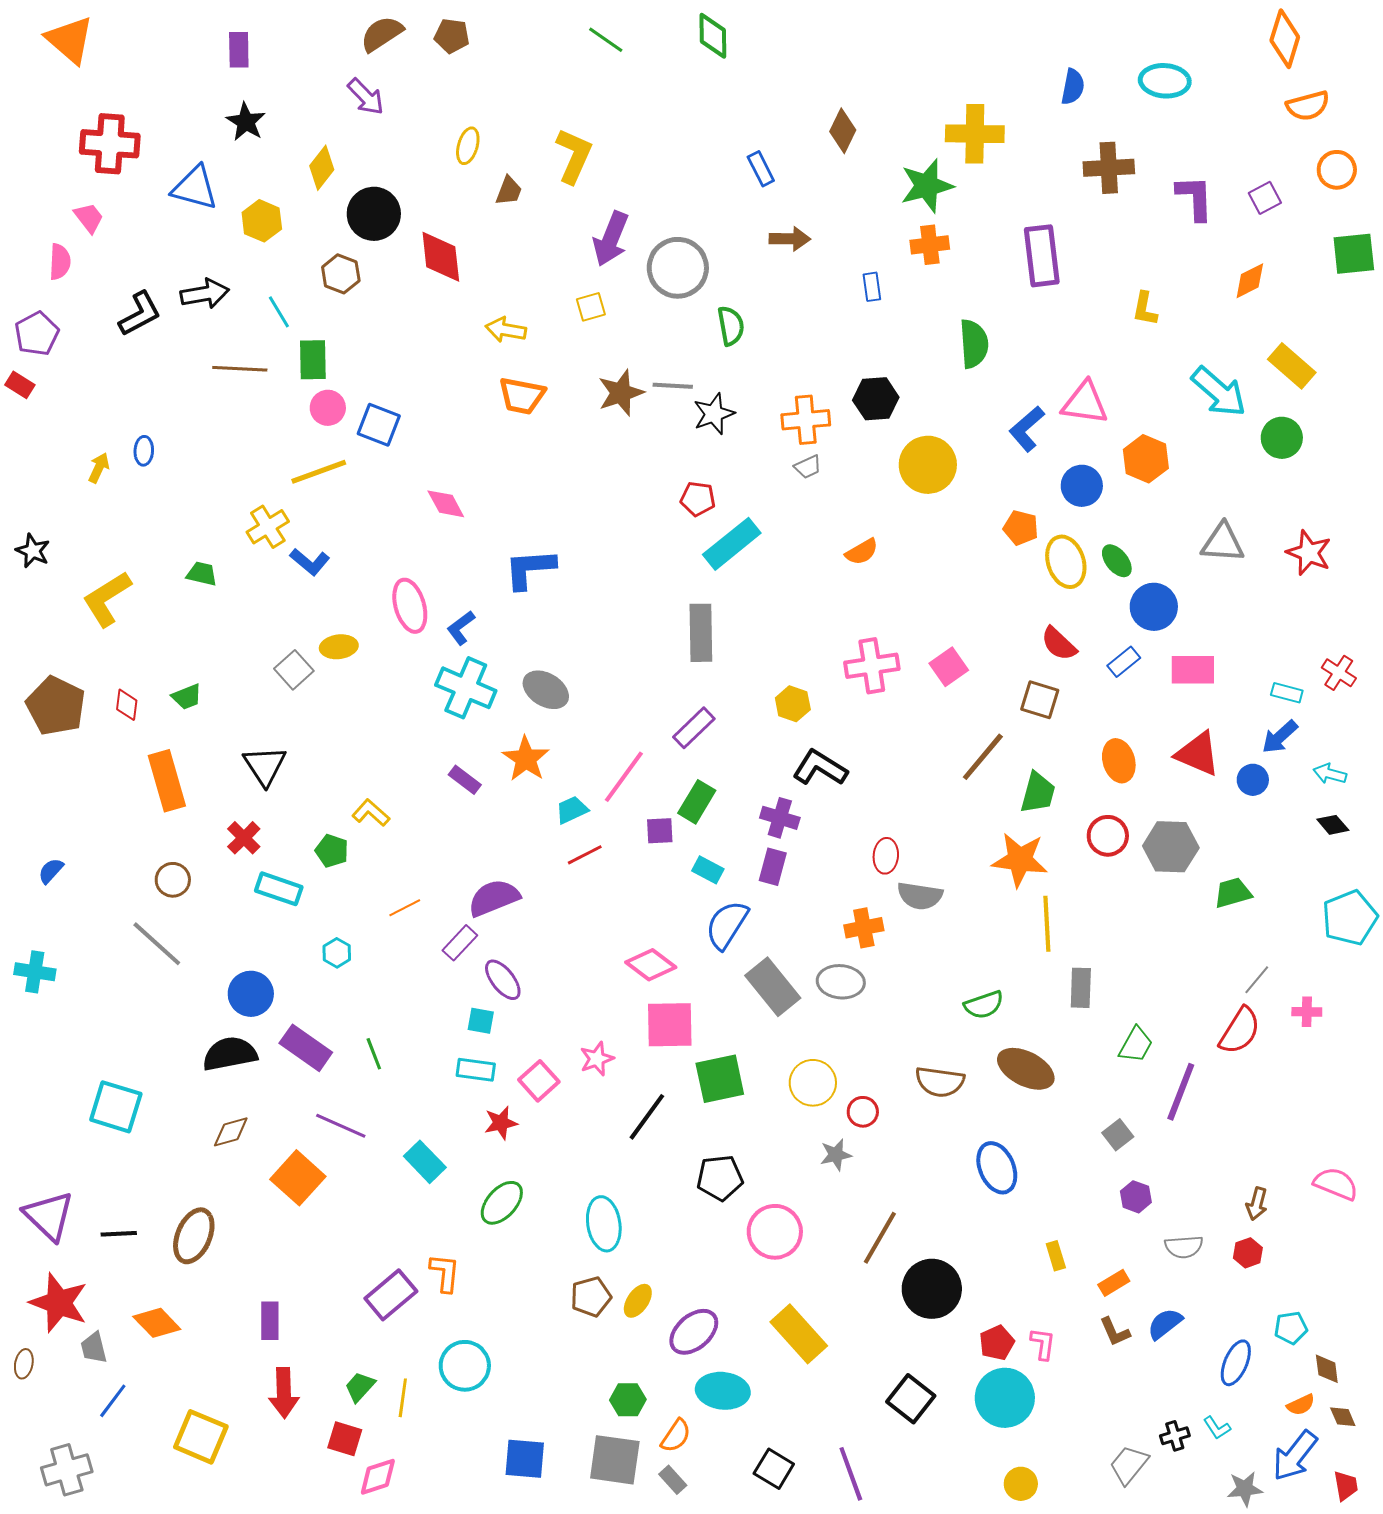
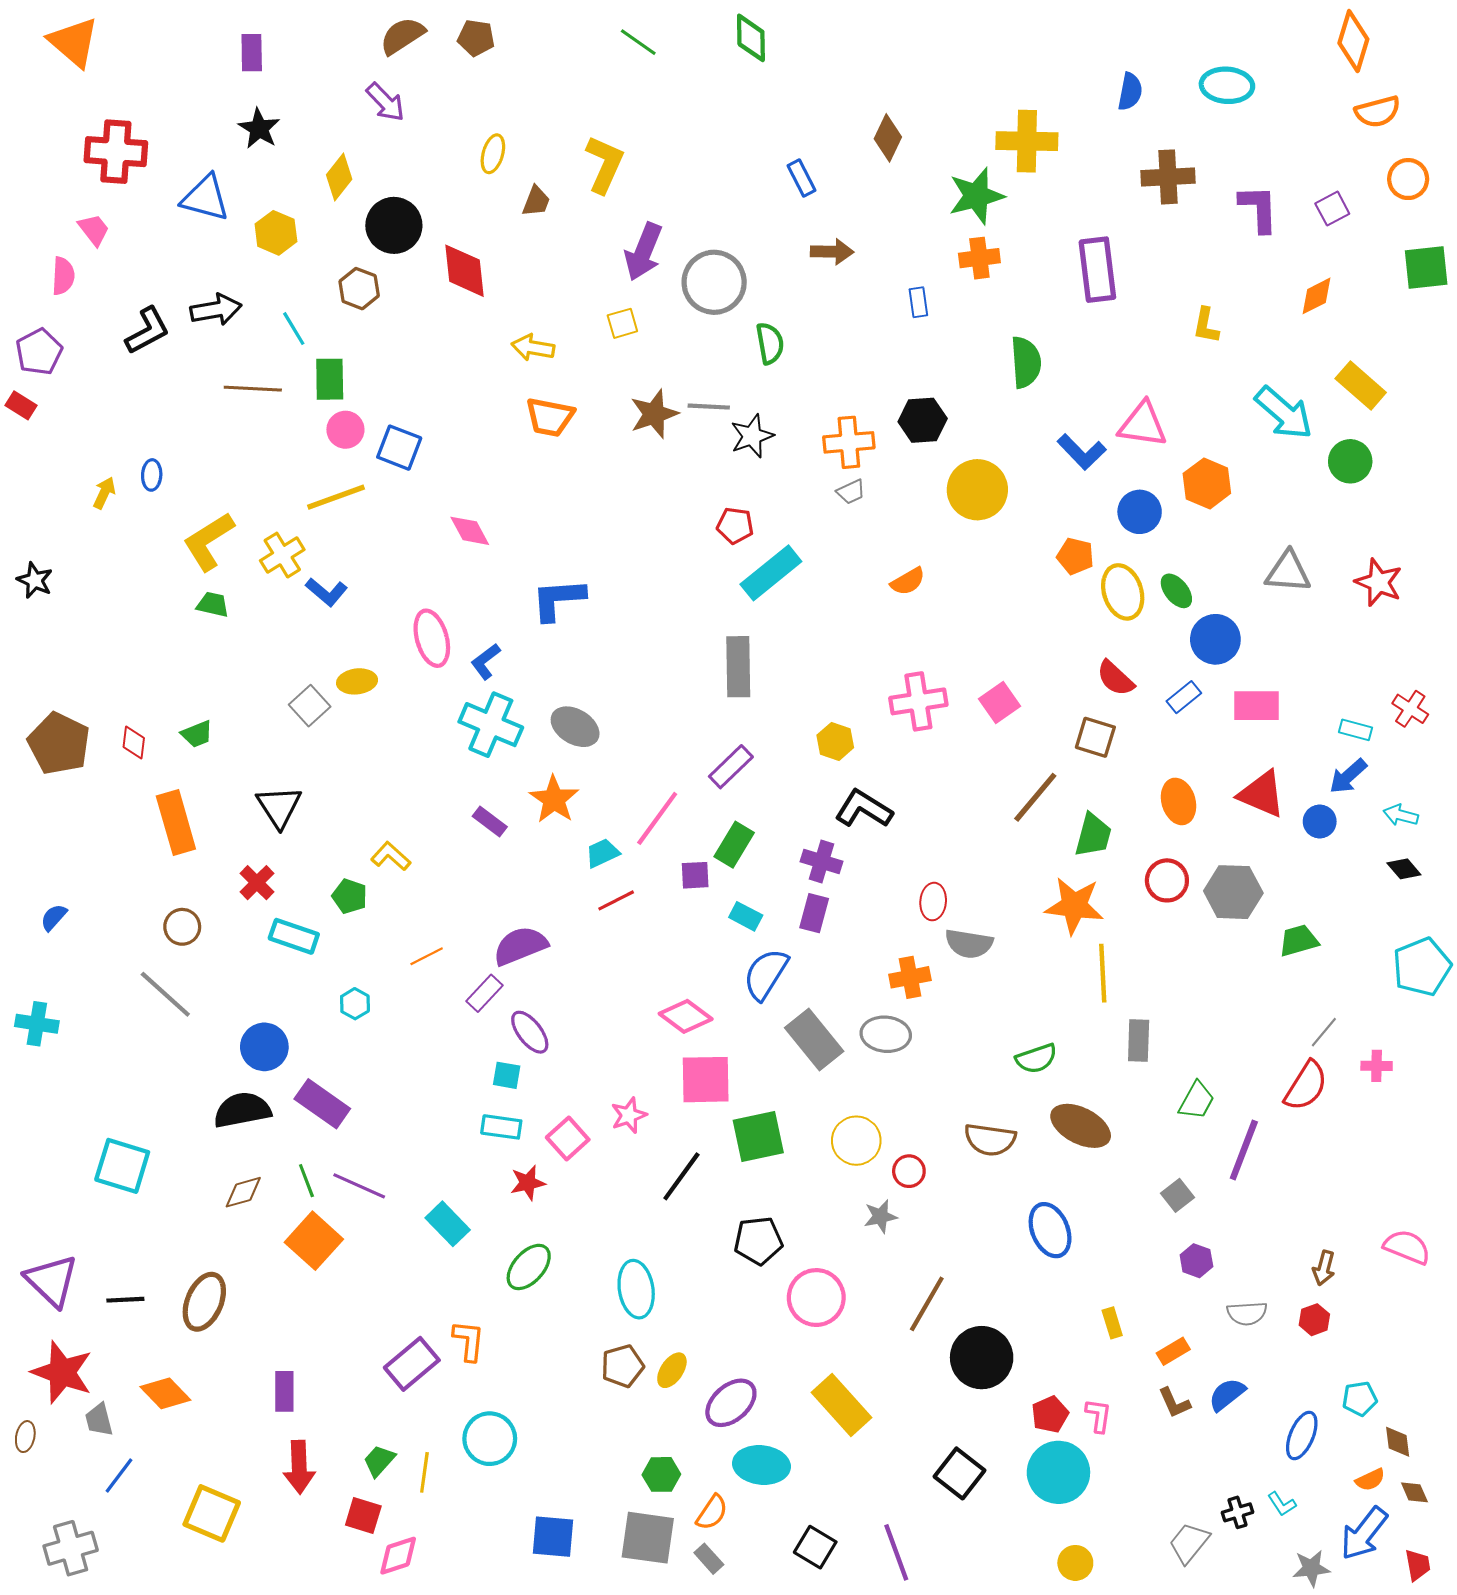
blue L-shape: (1027, 429) -> (1082, 452), turned -93
yellow L-shape: (107, 599) -> (209, 541), moved
green line: (374, 1054) -> (306, 1181), moved

